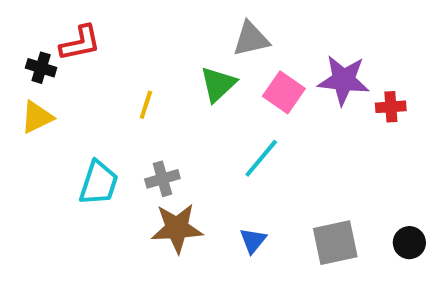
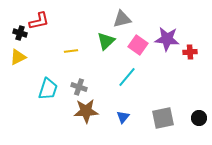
yellow line: (146, 105) -> (71, 51), turned 64
gray cross: (162, 179) -> (79, 87), turned 35

